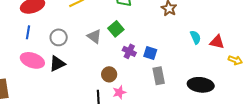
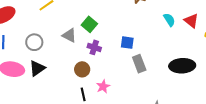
red triangle: (217, 42) -> (191, 21), turned 35
purple cross: (129, 51) -> (94, 47), moved
brown circle: (109, 74) -> (82, 69), moved

